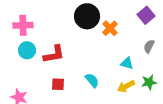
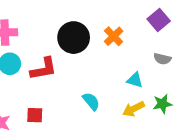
black circle: (87, 16) -> (74, 38), moved
gray semicircle: (149, 46) -> (162, 59), turned -104
red square: (58, 84) -> (35, 115), moved

